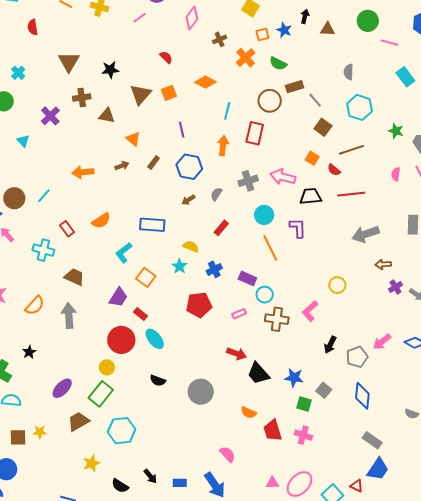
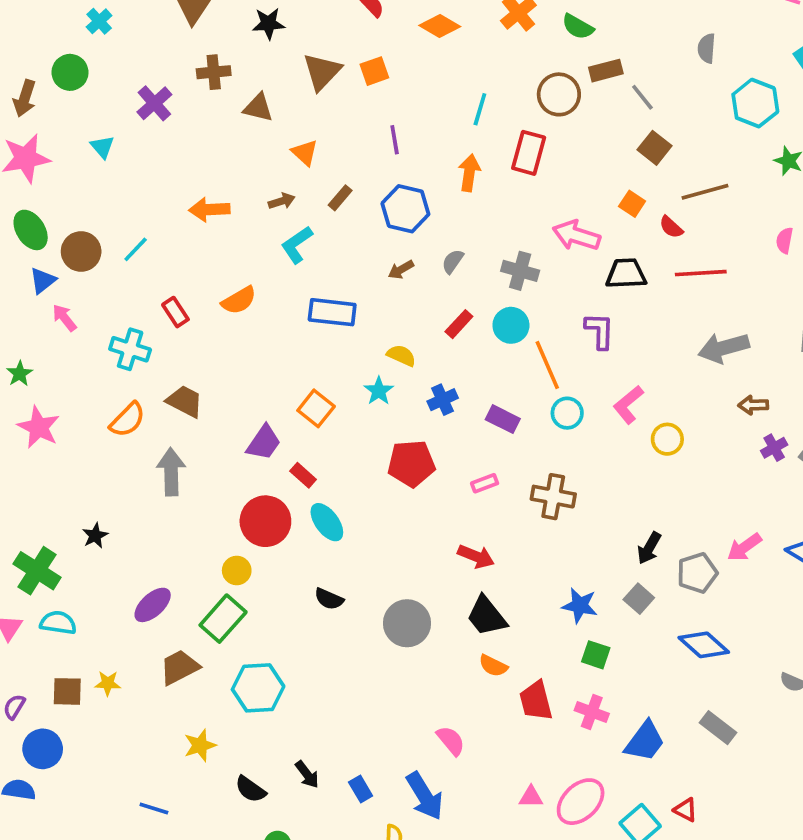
orange diamond: (205, 82) -> (440, 26), moved
cyan hexagon: (359, 107) -> (755, 103), moved
gray cross: (248, 181) -> (520, 271), moved, turned 30
cyan circle: (264, 215) -> (511, 325), moved
cyan L-shape: (124, 253) -> (297, 245), moved
cyan circle: (265, 295) -> (567, 413), moved
orange semicircle: (35, 305) -> (128, 420), moved
pink L-shape: (310, 311) -> (628, 405), moved
black trapezoid: (258, 373) -> (487, 616), moved
gray square: (324, 390) -> (639, 599), moved
blue diamond: (362, 396) -> (704, 645), turned -56
blue trapezoid: (378, 469) -> (645, 741), moved
blue rectangle: (180, 483) -> (361, 789), turned 56

